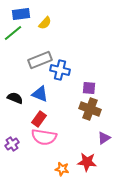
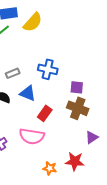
yellow semicircle: (45, 23) -> (33, 22), size x1.5
gray rectangle: (40, 60) -> (13, 73), moved, size x0.6
red rectangle: (39, 119) -> (45, 113), moved

